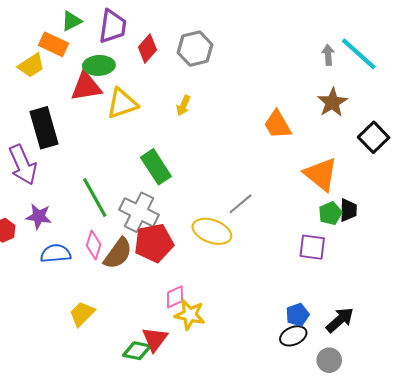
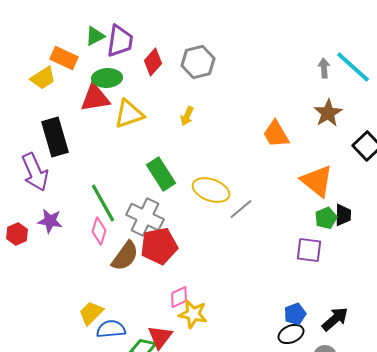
green triangle: (71, 21) -> (95, 36), moved
yellow ellipse: (212, 231) -> (211, 190), moved
pink diamond: (94, 245) -> (99, 231), moved
blue semicircle: (56, 253) -> (111, 329), moved

